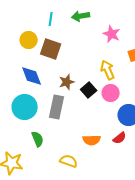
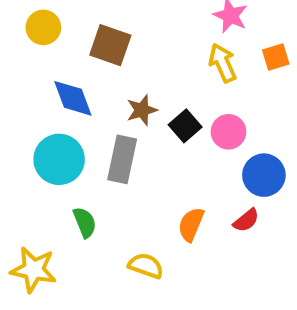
yellow circle: (29, 40) -> (43, 27), moved
yellow arrow: (108, 70) -> (223, 63), moved
orange semicircle: (92, 140) -> (191, 224), turned 114

